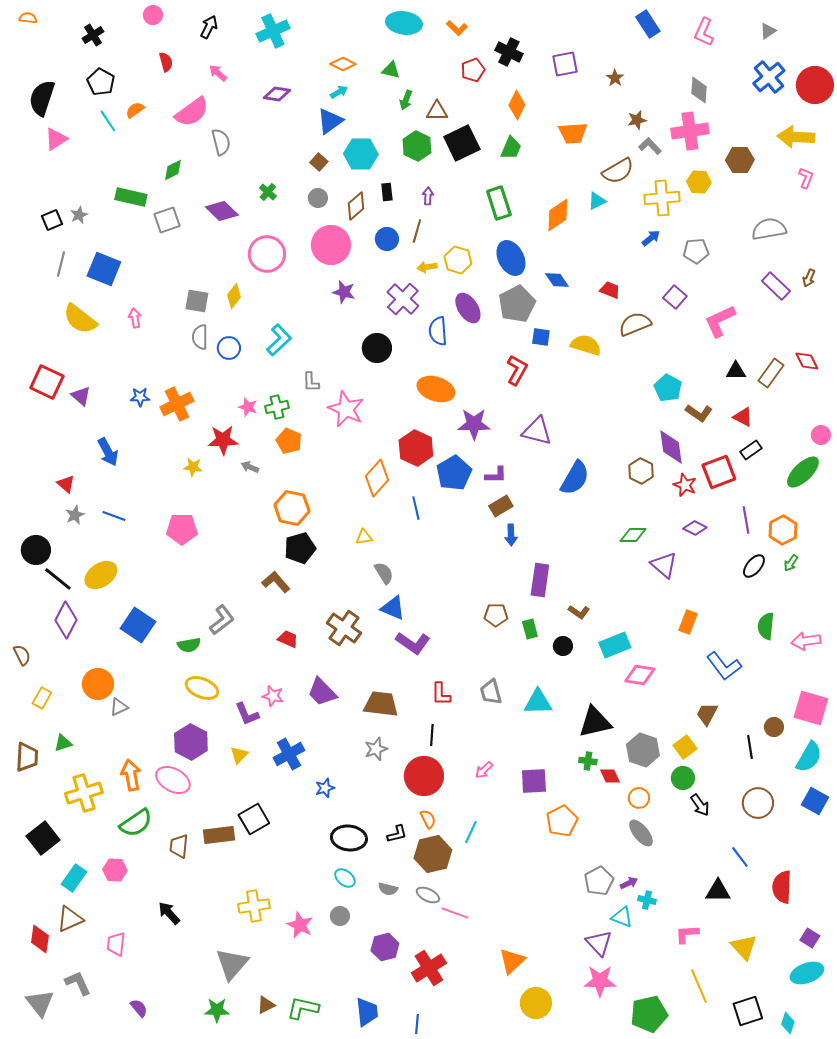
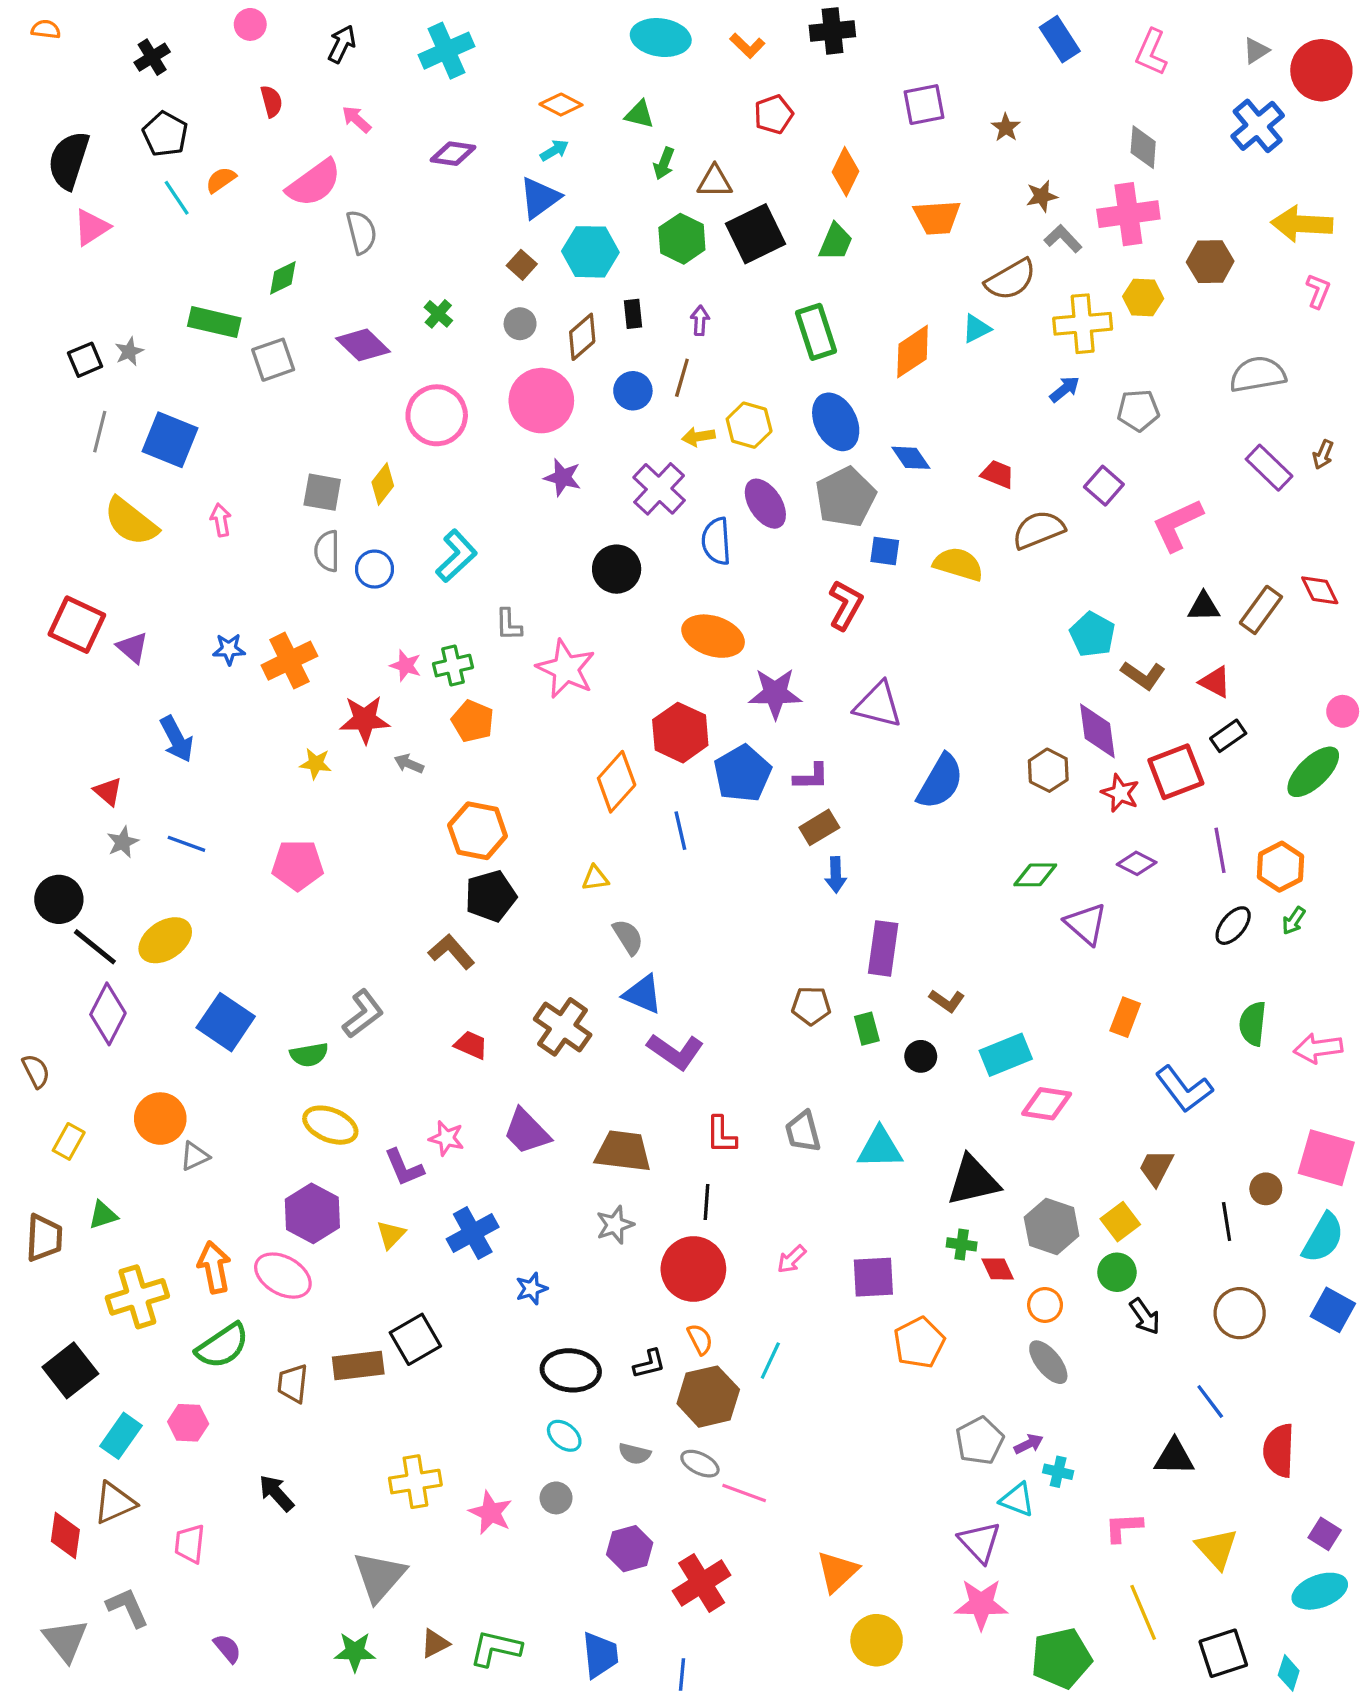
black cross: (509, 52) -> (832, 31), moved, turned -32
red circle: (815, 85) -> (1321, 70), moved

